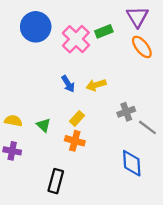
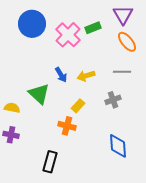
yellow rectangle: (77, 118) -> (78, 106), moved
green triangle: (43, 125) -> (39, 94), moved, size x1.6
gray line: (147, 127) -> (122, 72), moved, turned -36

